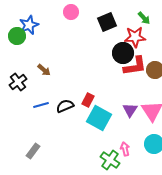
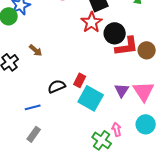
red star: (135, 37) -> (92, 22), moved, turned -30
blue line: (41, 105) -> (33, 107), moved
gray rectangle: (33, 151) -> (34, 134), moved

